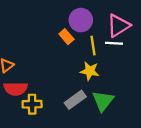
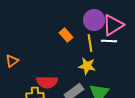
purple circle: (81, 20) -> (94, 20), moved
red semicircle: (15, 89) -> (47, 82), moved

